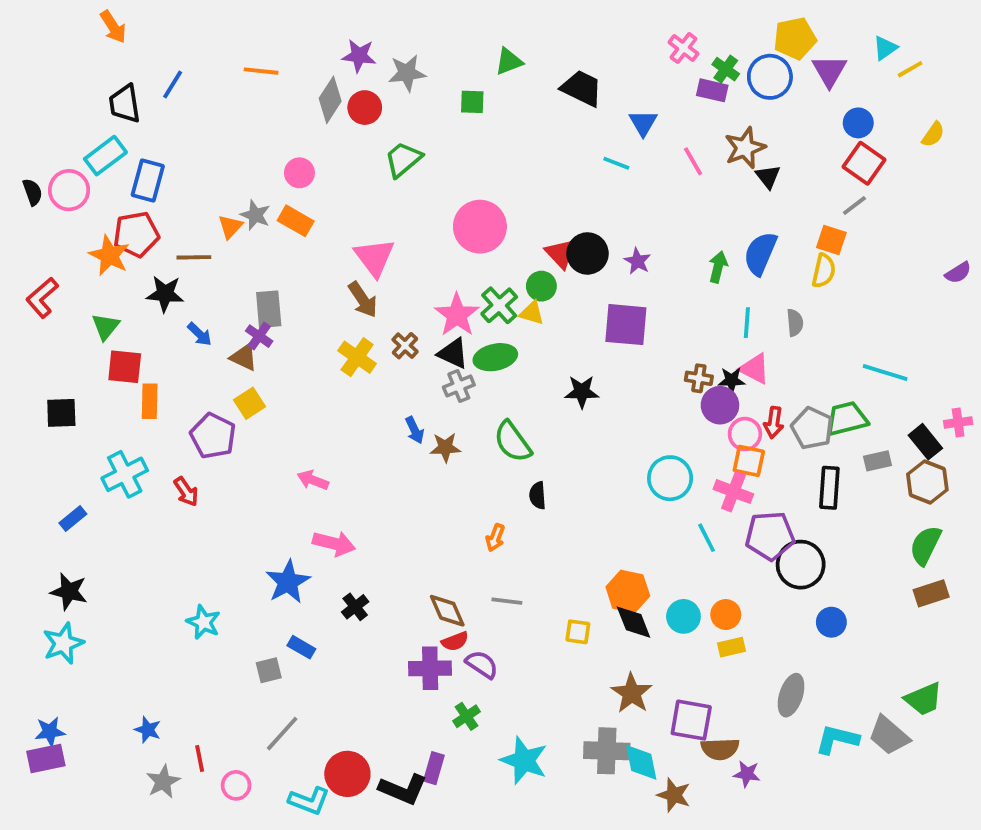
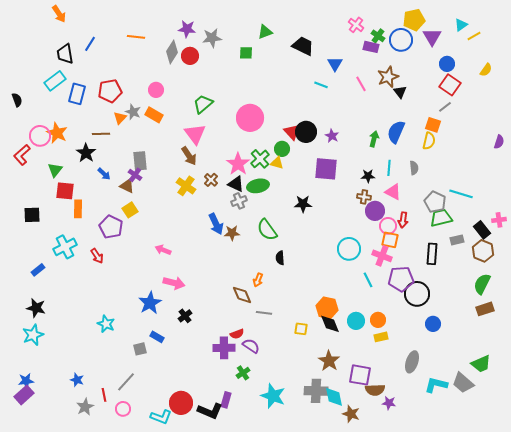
green trapezoid: (403, 159) -> (203, 104), moved
pink circle: (69, 190) -> (40, 136), moved
red pentagon: (136, 234) -> (110, 91), moved
purple semicircle: (958, 273) -> (499, 142), turned -40
black star: (165, 294) -> (86, 153), turned 30
black star: (731, 380) -> (368, 176), moved
gray pentagon: (812, 428) -> (435, 202), moved
blue arrow: (415, 430) -> (216, 224), size x1.5
brown diamond: (447, 611) -> (242, 295), moved
gray line: (282, 734) -> (126, 382), moved
purple rectangle: (46, 759) -> (24, 395), turned -30

